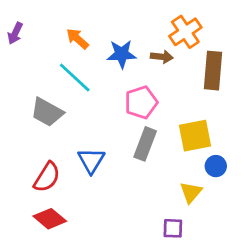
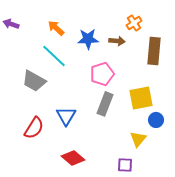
orange cross: (185, 32) -> (134, 23), size x0.7
purple arrow: (15, 33) -> (11, 24), turned 84
red diamond: (50, 219) -> (73, 158), moved

